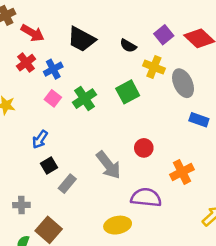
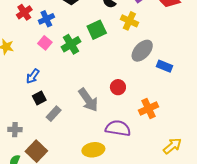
gray ellipse: (183, 83) -> (142, 51), moved, turned 65
green square: (128, 92) -> (97, 30), moved

